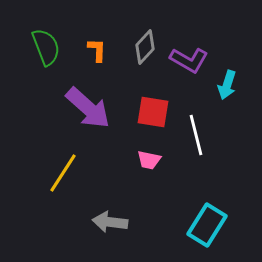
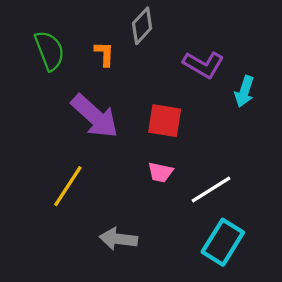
gray diamond: (145, 47) -> (142, 26), moved
white line: (196, 135) -> (211, 189), moved, turned 72

